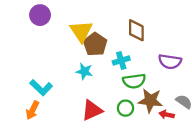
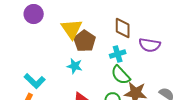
cyan cross: (121, 60) -> (118, 54), moved
purple semicircle: (170, 62) -> (150, 45), moved
green semicircle: (134, 81) -> (121, 75), turned 55

